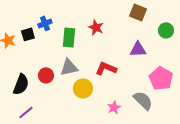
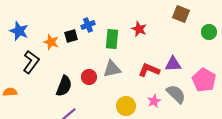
purple triangle: (138, 49) -> (173, 64), moved
yellow circle: (83, 88) -> (126, 106), moved
gray semicircle: (143, 100) -> (176, 94), moved
pink star: (114, 107) -> (154, 101), moved

